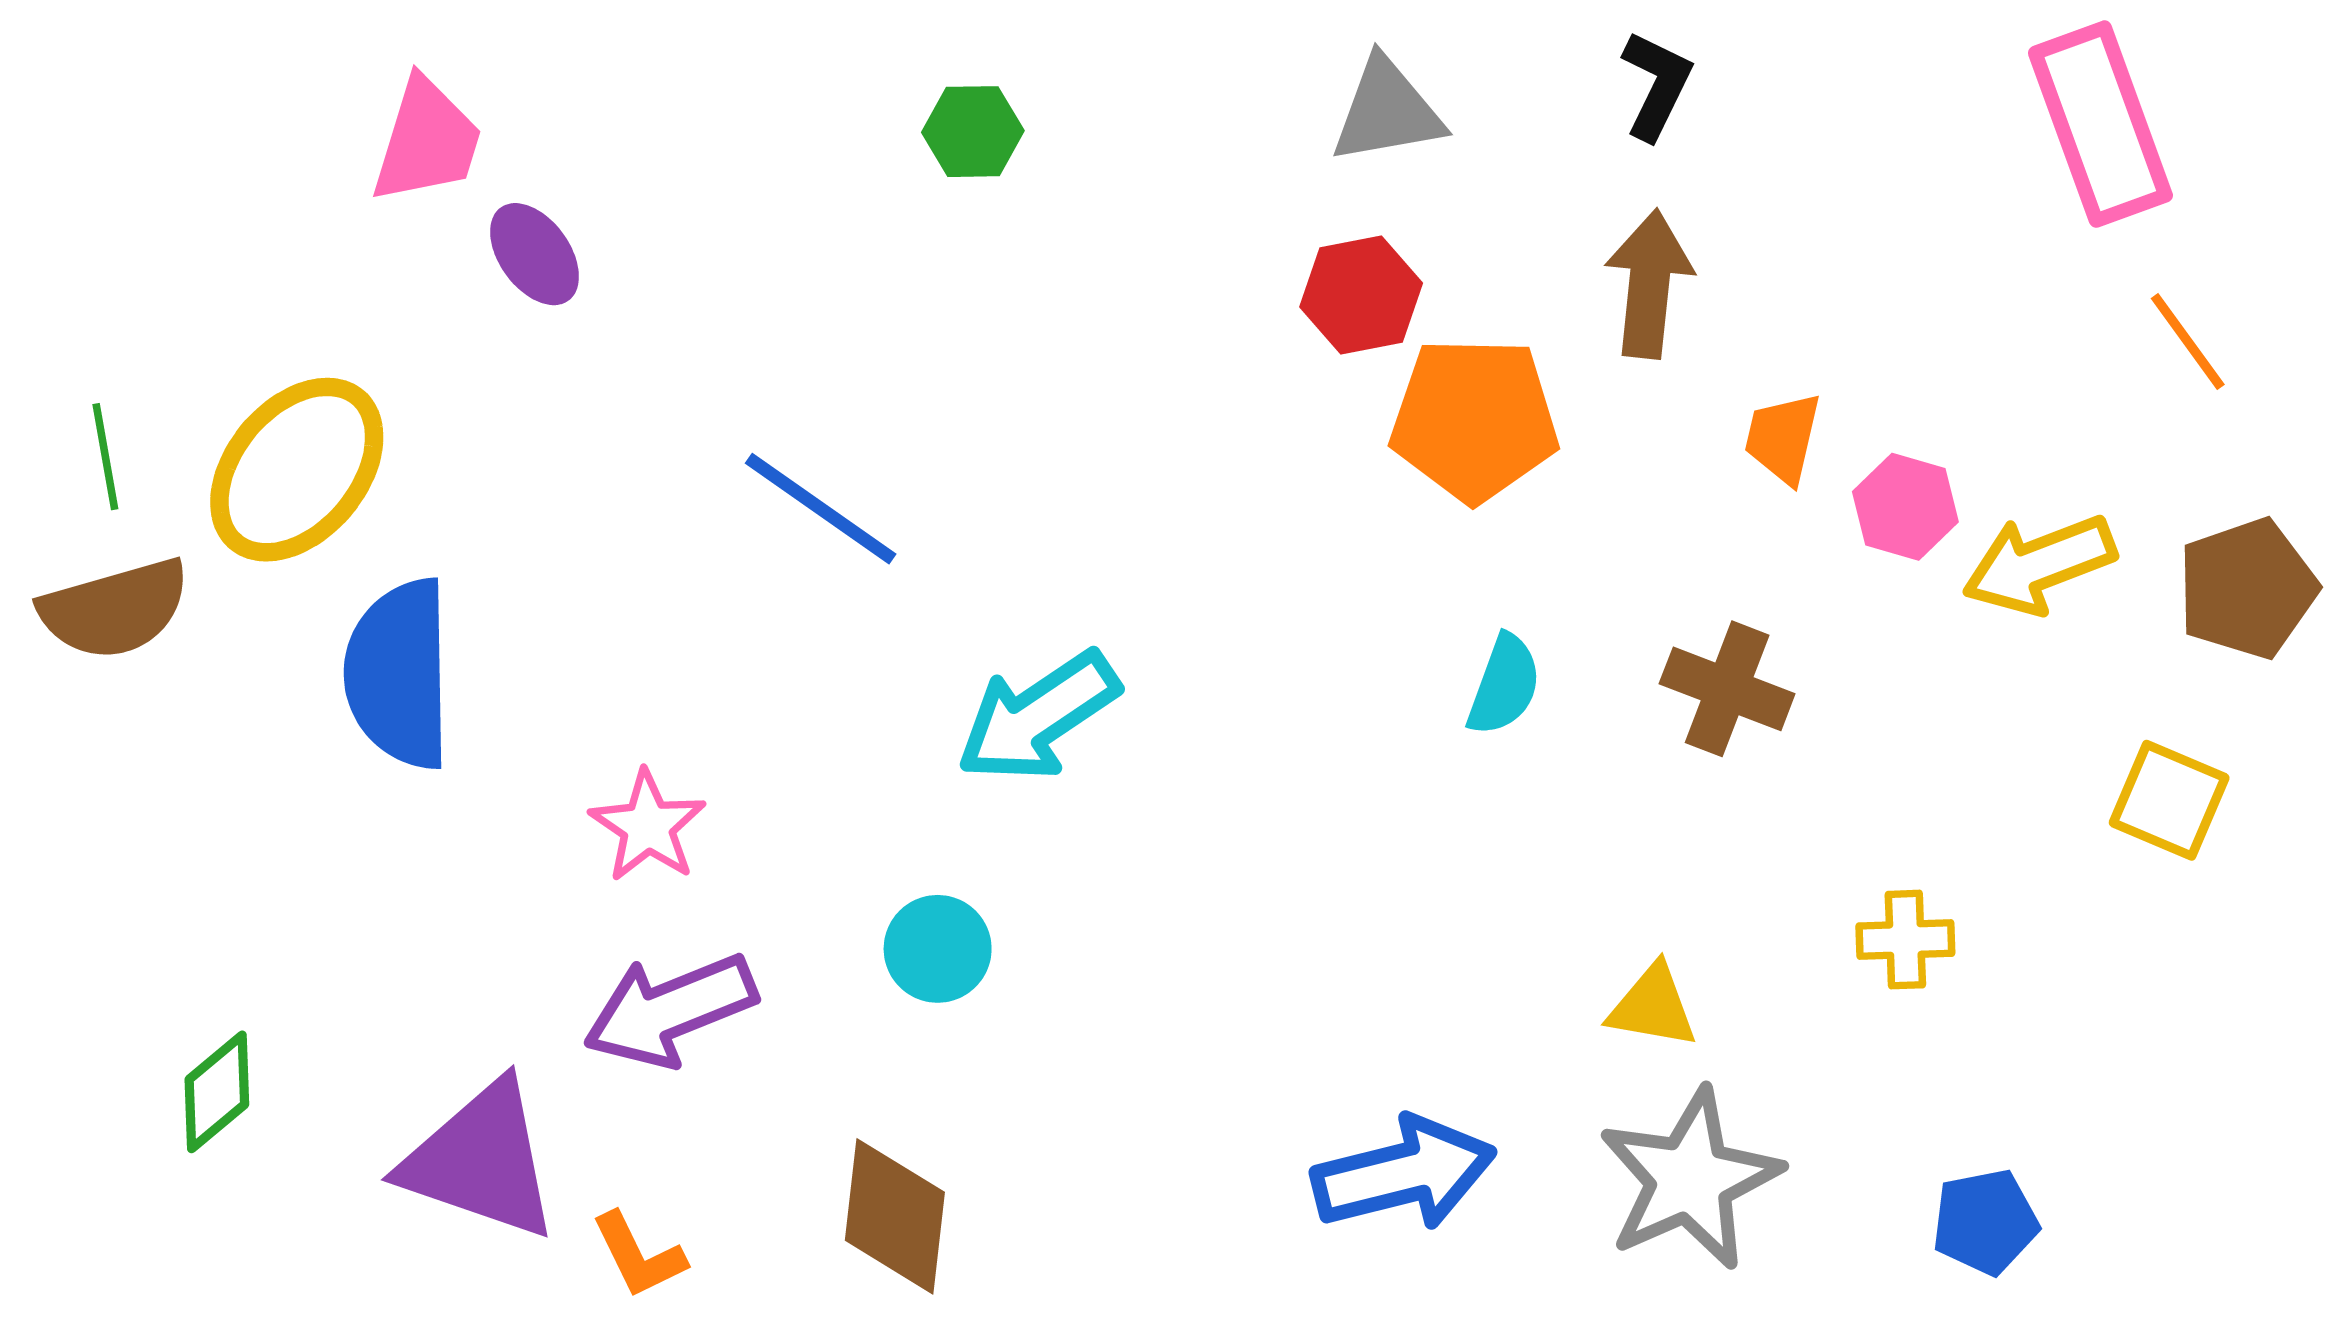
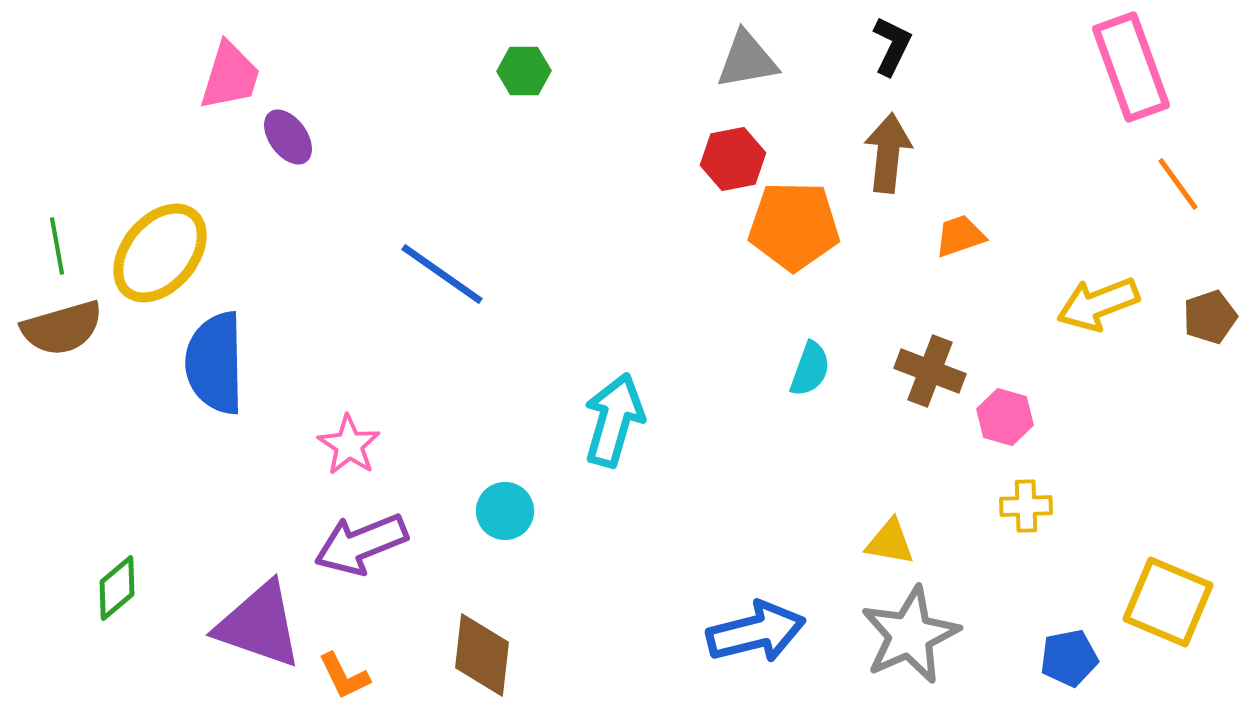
orange trapezoid: (1783, 438) -> (960, 236), turned 58
pink hexagon: (1905, 507) -> (1005, 417), moved
brown pentagon: (2247, 588) -> (1210, 317), size x0.7
cyan arrow: (1038, 717) -> (614, 420), moved, turned 140
yellow square: (2169, 800) -> (1168, 602), moved, size x1.4

